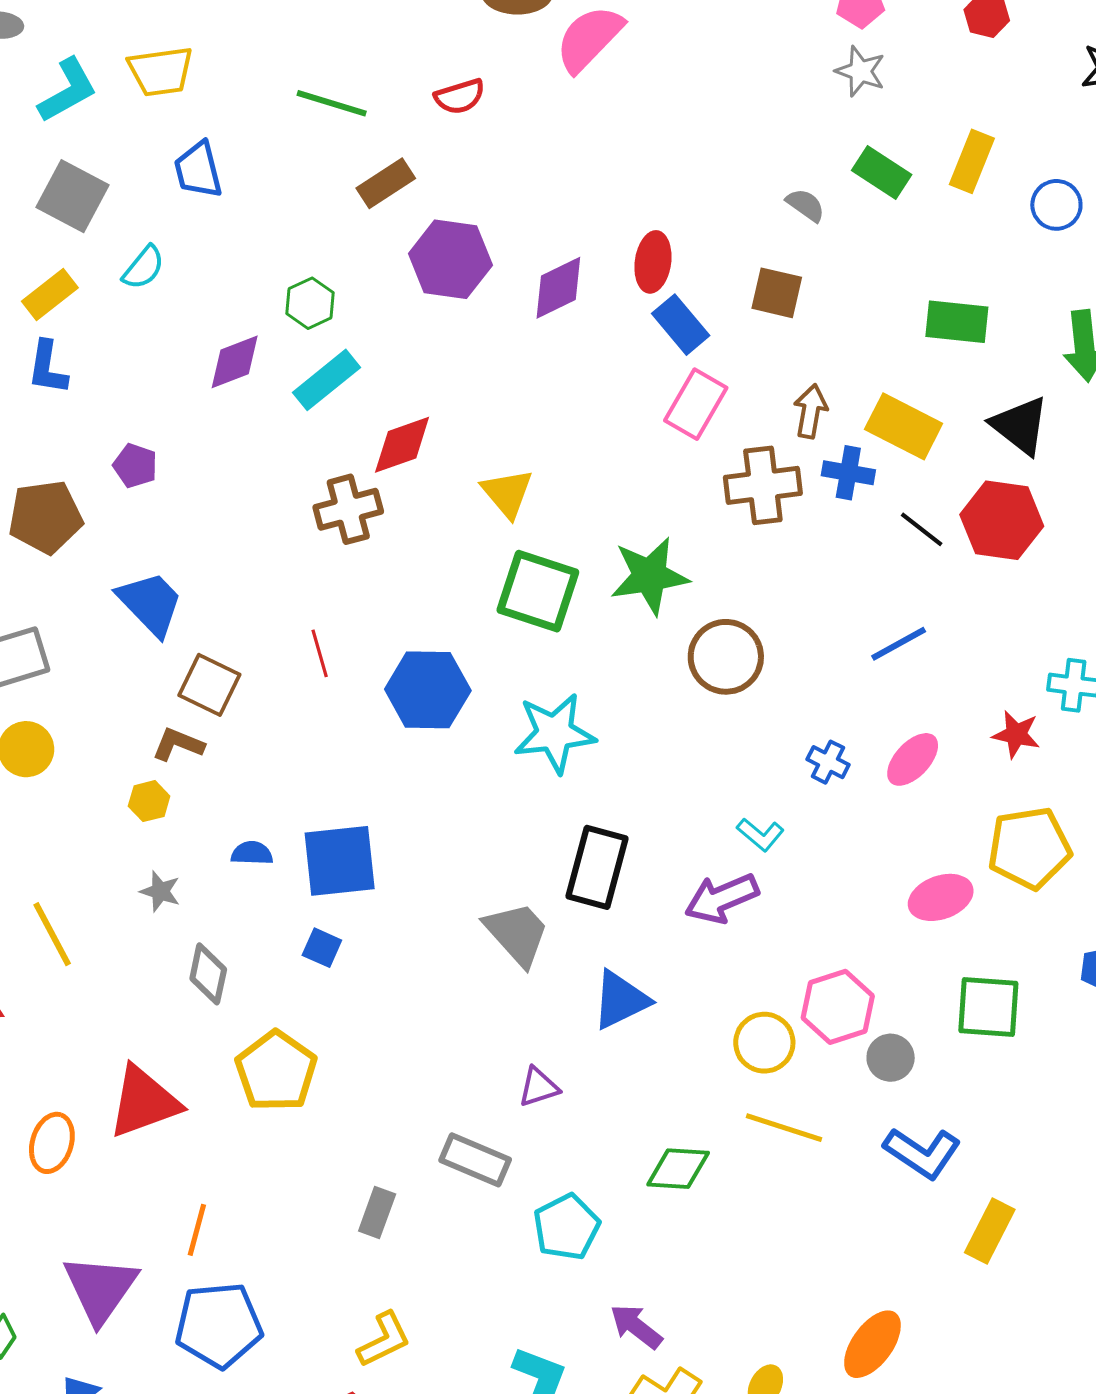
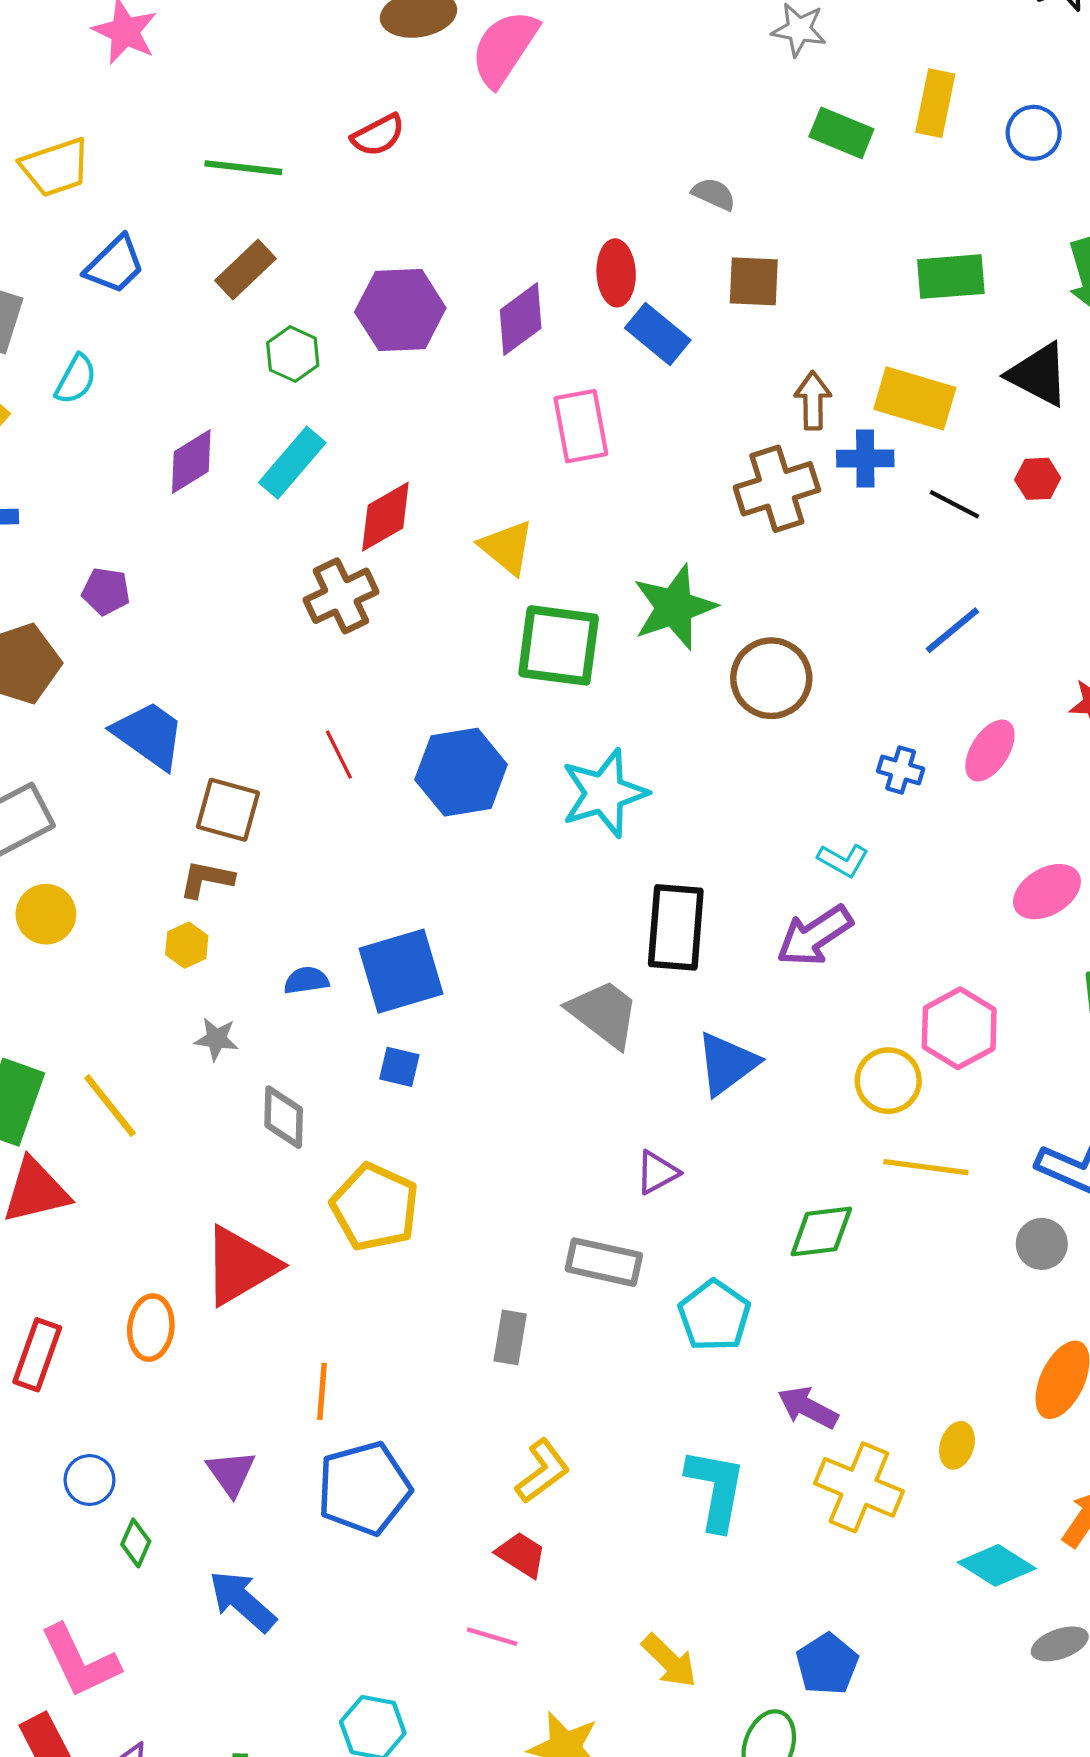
blue trapezoid: (198, 170) -> (115, 265), turned -110
brown rectangle: (386, 183) -> (245, 270), moved
gray semicircle: (806, 205) -> (714, 194), moved
green hexagon: (310, 303) -> (293, 354), moved
pink rectangle: (696, 404) -> (581, 426), moved, turned -30
red hexagon: (1002, 520) -> (1038, 479), size x0.5
gray circle: (891, 1058) -> (1042, 1244), moved
purple triangle: (100, 1289) -> (231, 1473), size x0.6

